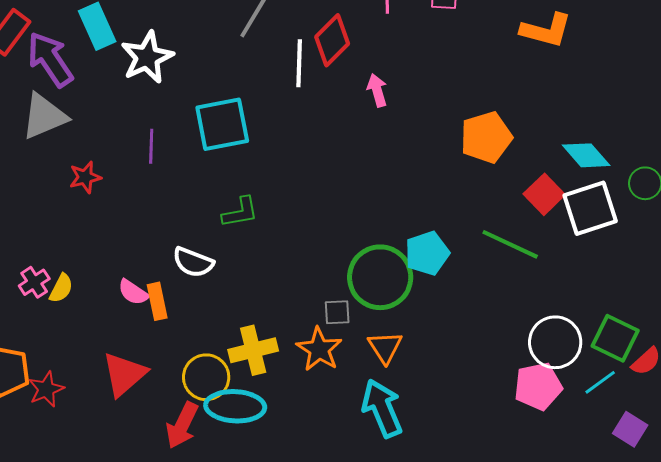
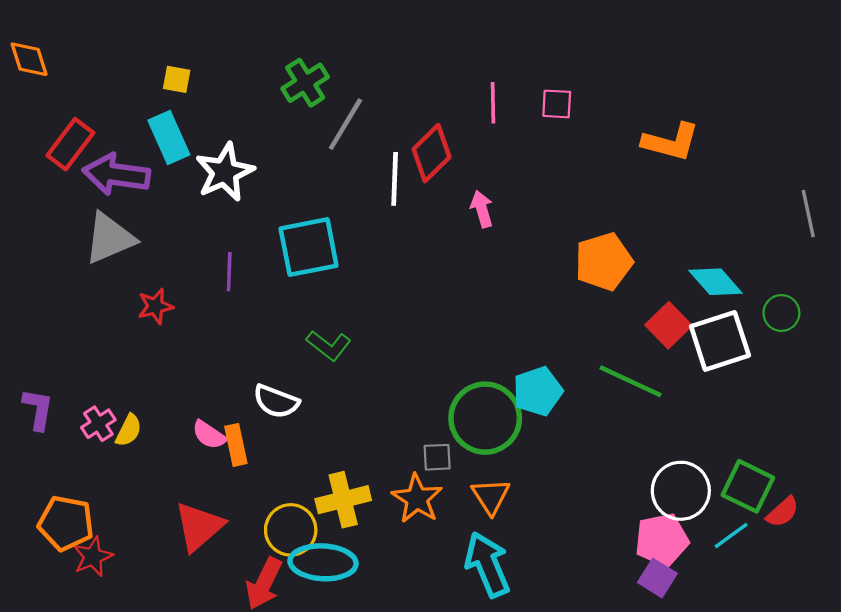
purple arrow: (50, 59) -> (116, 174), turned -48
green L-shape: (240, 212) -> (329, 345), turned 48
red star: (46, 389) -> (93, 557), moved
purple square: (630, 429) -> (657, 578), moved

